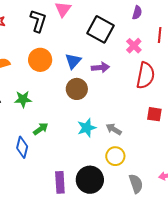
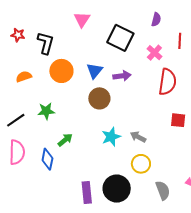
black L-shape: (38, 21) -> (46, 43), moved

